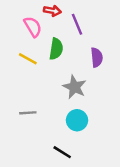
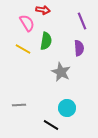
purple line: (77, 24) -> (82, 21), moved
gray line: (28, 113) -> (19, 105), moved
cyan circle: (77, 120) -> (67, 108), moved

